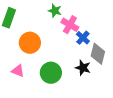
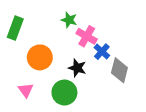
black star: (83, 68) -> (77, 68), moved
pink triangle: (18, 71) -> (26, 90), turned 32

